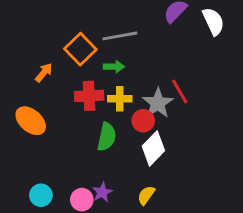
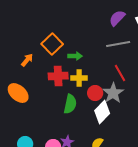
gray line: (120, 36) -> (118, 44), moved
gray star: (158, 103) -> (113, 93), moved

